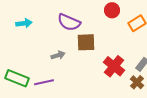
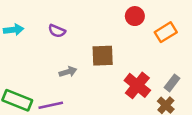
purple semicircle: (69, 22) -> (57, 31), moved, size x0.6
cyan arrow: (24, 23) -> (14, 30), moved

